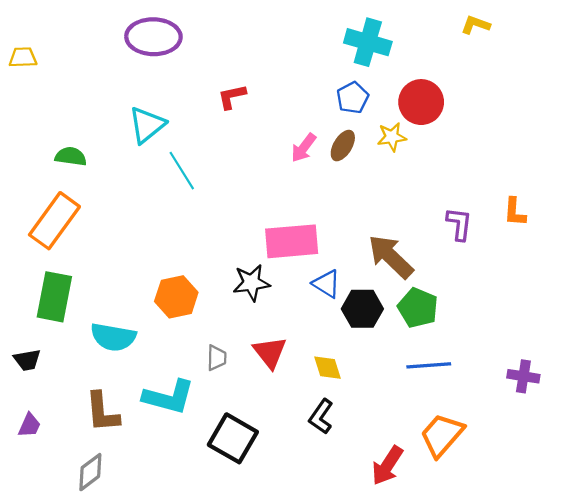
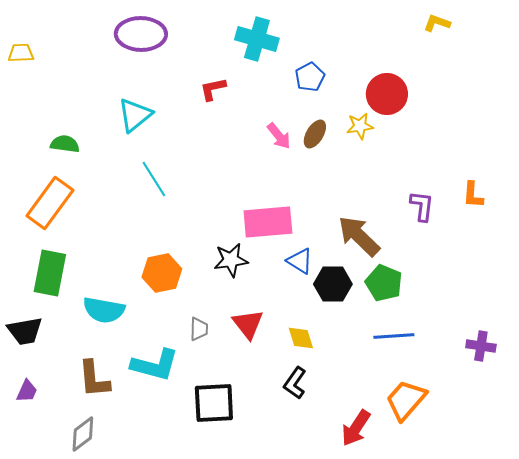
cyan cross: (368, 42) -> (257, 39), moved
blue pentagon: (353, 98) -> (310, 77), moved
pink arrow: (304, 148) -> (279, 136), turned -76
cyan line: (182, 171) -> (154, 179), moved
black trapezoid: (27, 360) -> (25, 331), size x1.4
black square: (233, 438) -> (214, 403), turned -33

